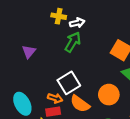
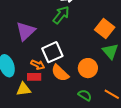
purple triangle: (29, 52) -> (26, 31), moved, size x1.5

